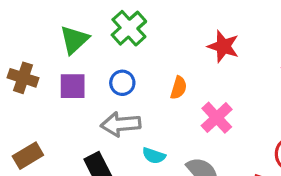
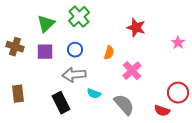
brown rectangle: (28, 156) -> (18, 94), turned -66

